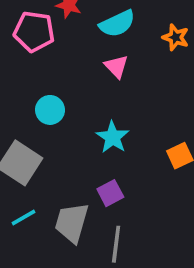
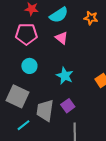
pink pentagon: (34, 32) -> (26, 34), moved
gray trapezoid: (72, 223) -> (45, 110), moved

